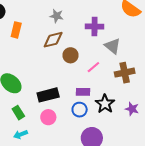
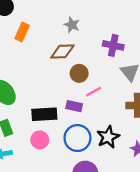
pink line: (93, 67) -> (94, 92), moved
purple rectangle: (83, 92) -> (74, 106), moved
blue circle: (80, 110) -> (77, 138), size x1.5

